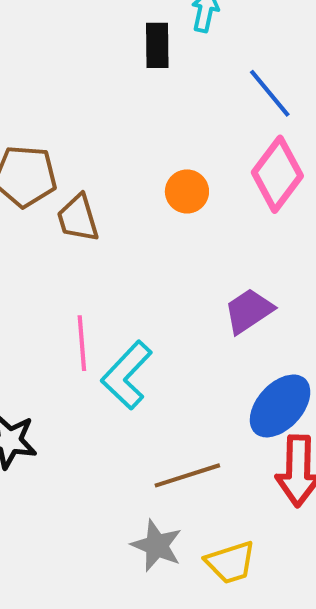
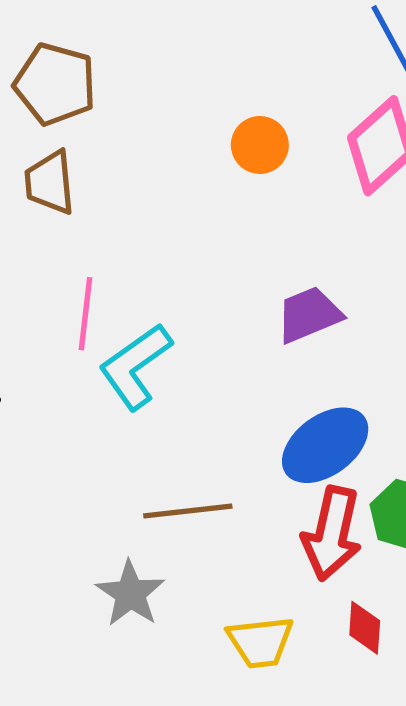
brown trapezoid: (78, 218) -> (50, 183), moved
yellow trapezoid: (230, 562) -> (260, 642), moved

